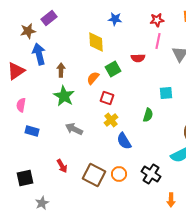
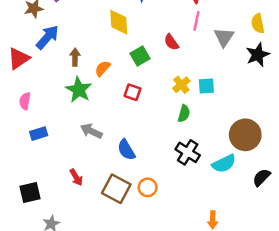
blue arrow: (39, 54) -> (47, 37), turned 55
red semicircle: (138, 58) -> (171, 42), turned 56
orange semicircle: (93, 78) -> (103, 68), moved
yellow cross: (111, 120) -> (181, 85), moved
blue rectangle: (32, 131) -> (39, 134), turned -32
blue semicircle: (124, 141) -> (126, 150), moved
black cross: (151, 174) -> (188, 152), moved

